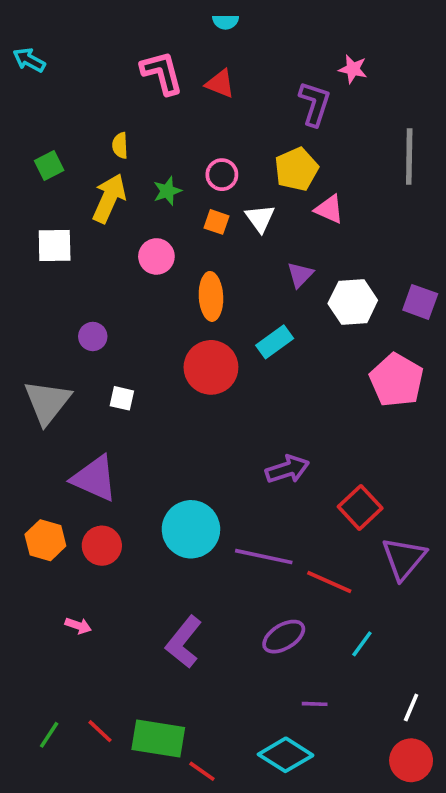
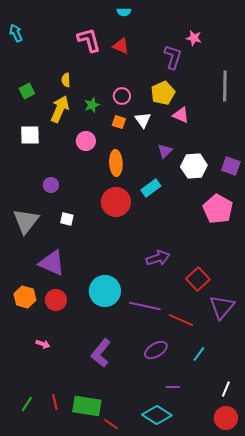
cyan arrow: (29, 60) -> (16, 33), turned 36
red line: (100, 731) -> (55, 402), turned 35

